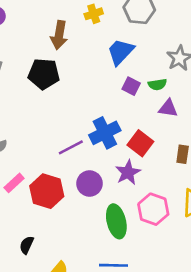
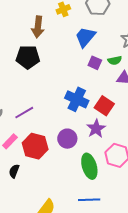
blue cross: (105, 133) -> (77, 99), turned -35
purple line: (71, 147) -> (24, 113), moved
black semicircle: (27, 245) -> (14, 171), moved

